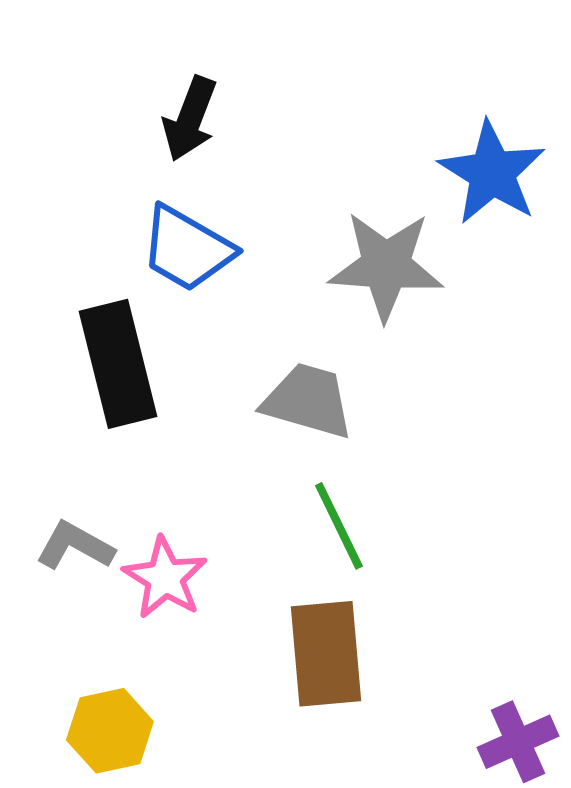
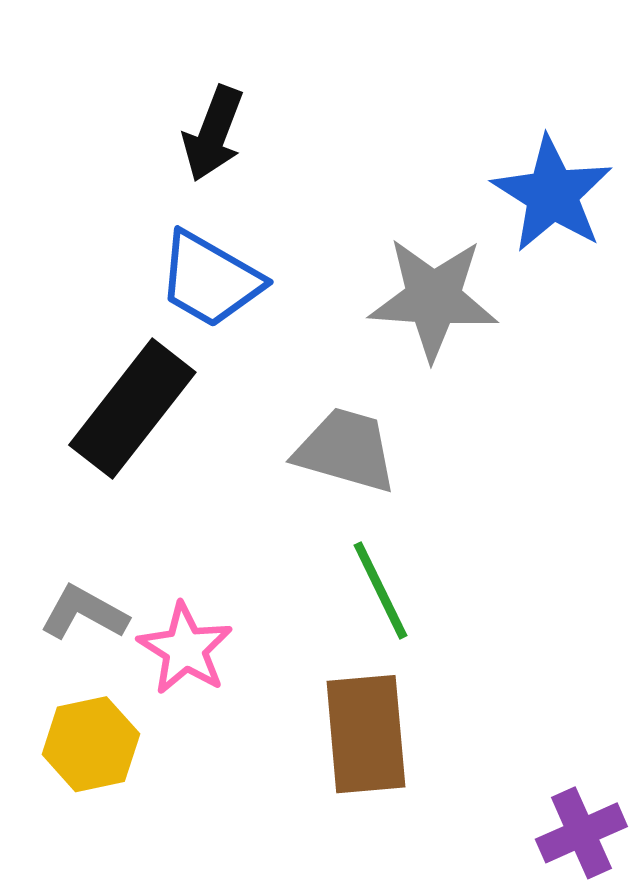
black rectangle: (118, 364) -> (132, 409), turned 52
yellow hexagon: (110, 731) -> (91, 744), moved

